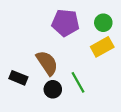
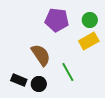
black rectangle: (18, 78) -> (19, 80), moved
black circle: (53, 89) -> (39, 84), moved

